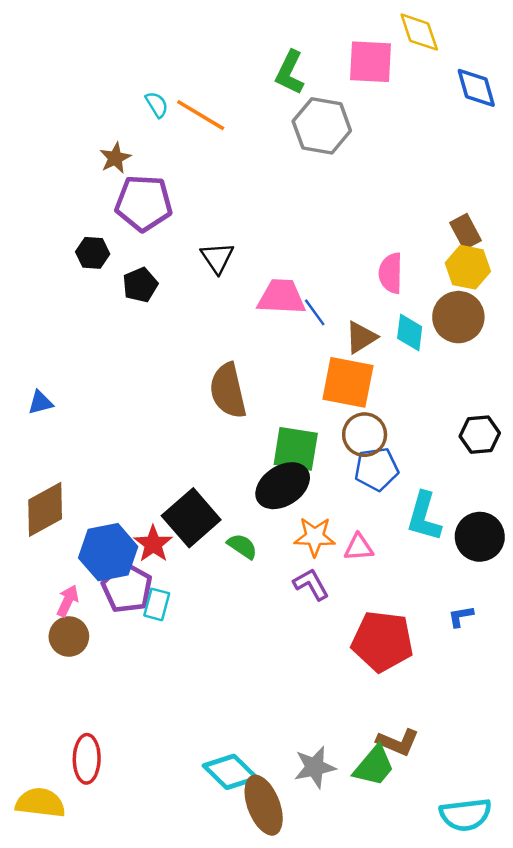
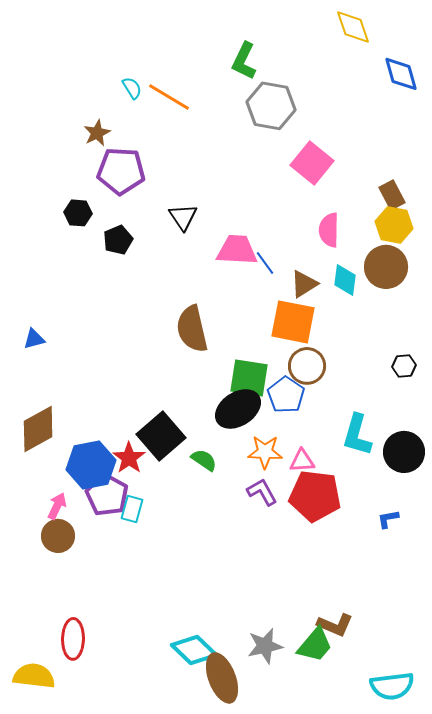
pink square: (370, 62) -> (312, 163), moved, turned 36
black hexagon: (480, 435) -> (404, 366), size x0.7
blue pentagon: (376, 469) -> (286, 395), moved, turned -30
red pentagon: (382, 641) -> (315, 496), moved

